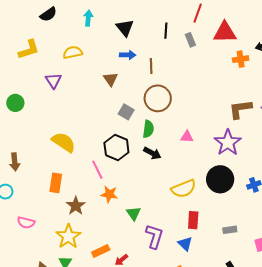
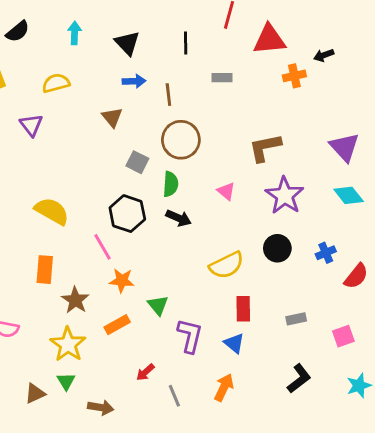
gray rectangle: (190, 40) -> (222, 78), moved, turned -64
brown L-shape: (240, 109) -> (265, 148), moved
pink triangle: (187, 137) -> (226, 191), turned 40
black circle: (220, 179) -> (277, 248), size x0.7
orange rectangle: (101, 251) -> (117, 325), moved

